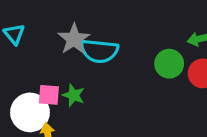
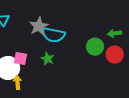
green star: (74, 95) -> (47, 59), moved

